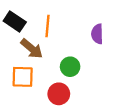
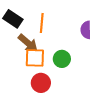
orange square: (23, 77) -> (35, 58), moved
red circle: (59, 94) -> (41, 83), moved

